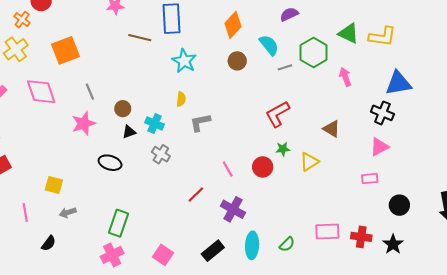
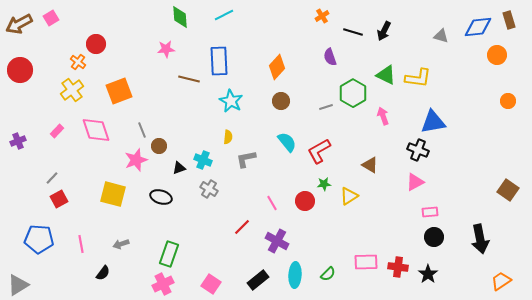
purple semicircle: (289, 14) -> (330, 57), turned -84
cyan semicircle: (269, 45) -> (287, 142), moved
brown circle: (123, 109) -> (159, 146), moved
pink rectangle: (370, 179) -> (430, 212), moved
yellow square: (54, 185) -> (113, 194), moved, size x1.5

